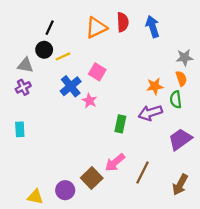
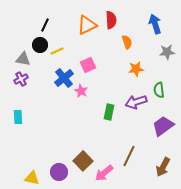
blue arrow: (153, 27) -> (155, 24), moved
pink square: (97, 72) -> (88, 65), turned 35
orange semicircle: (181, 79) -> (127, 42), moved
orange star: (155, 86) -> (136, 69), moved
pink arrow: (115, 163) -> (104, 173), moved

